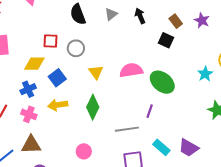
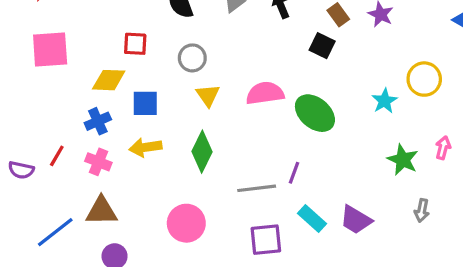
gray circle: (76, 48) -> (192, 58), moved
blue square: (57, 78) -> (145, 103), turned 36
purple line: (150, 111) -> (294, 173), moved
pink circle: (84, 151) -> (186, 223), size x1.5

